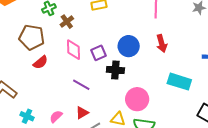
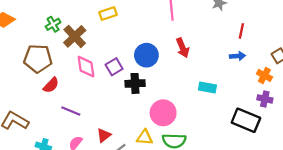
brown cross: (67, 22) -> (75, 36), size x1.5
cyan rectangle: (179, 82) -> (207, 88), size x0.7
purple line: (81, 85) -> (71, 111), moved

